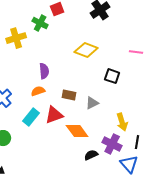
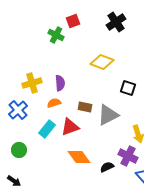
yellow cross: (16, 38) -> (32, 83), moved
gray triangle: (92, 103) -> (108, 115), size x1.6
orange diamond: (77, 131) -> (79, 157), moved

